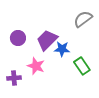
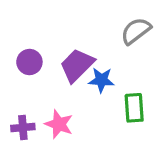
pink star: (36, 66) -> (59, 124), moved
green rectangle: (82, 66) -> (134, 108), turned 30

